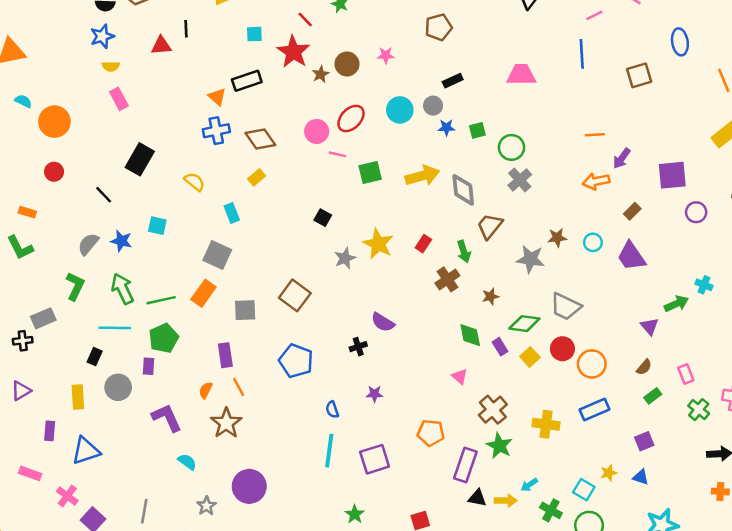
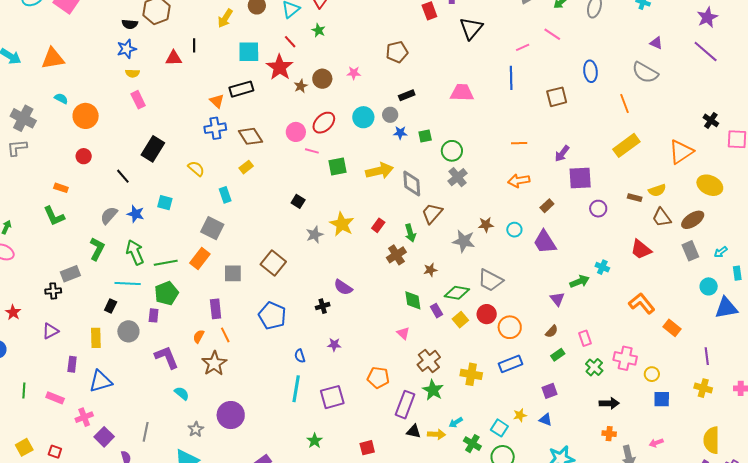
cyan square: (254, 34) -> (249, 52), size x1.6
purple arrow: (622, 158) -> (562, 154), moved
pink cross: (67, 496) -> (84, 417), turned 30

